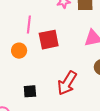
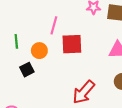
black square: (30, 91) -> (27, 70), moved, turned -32

